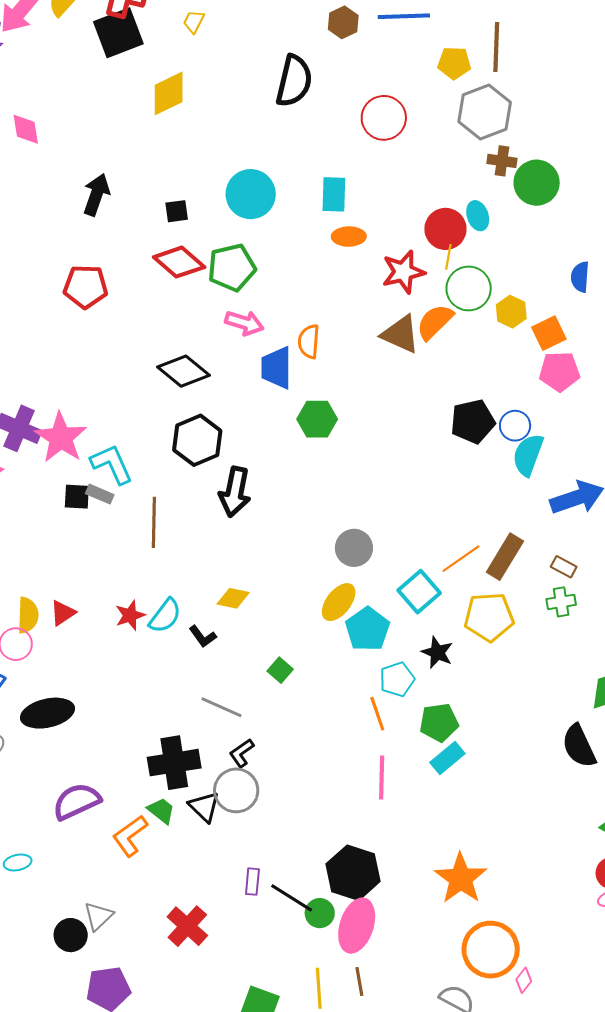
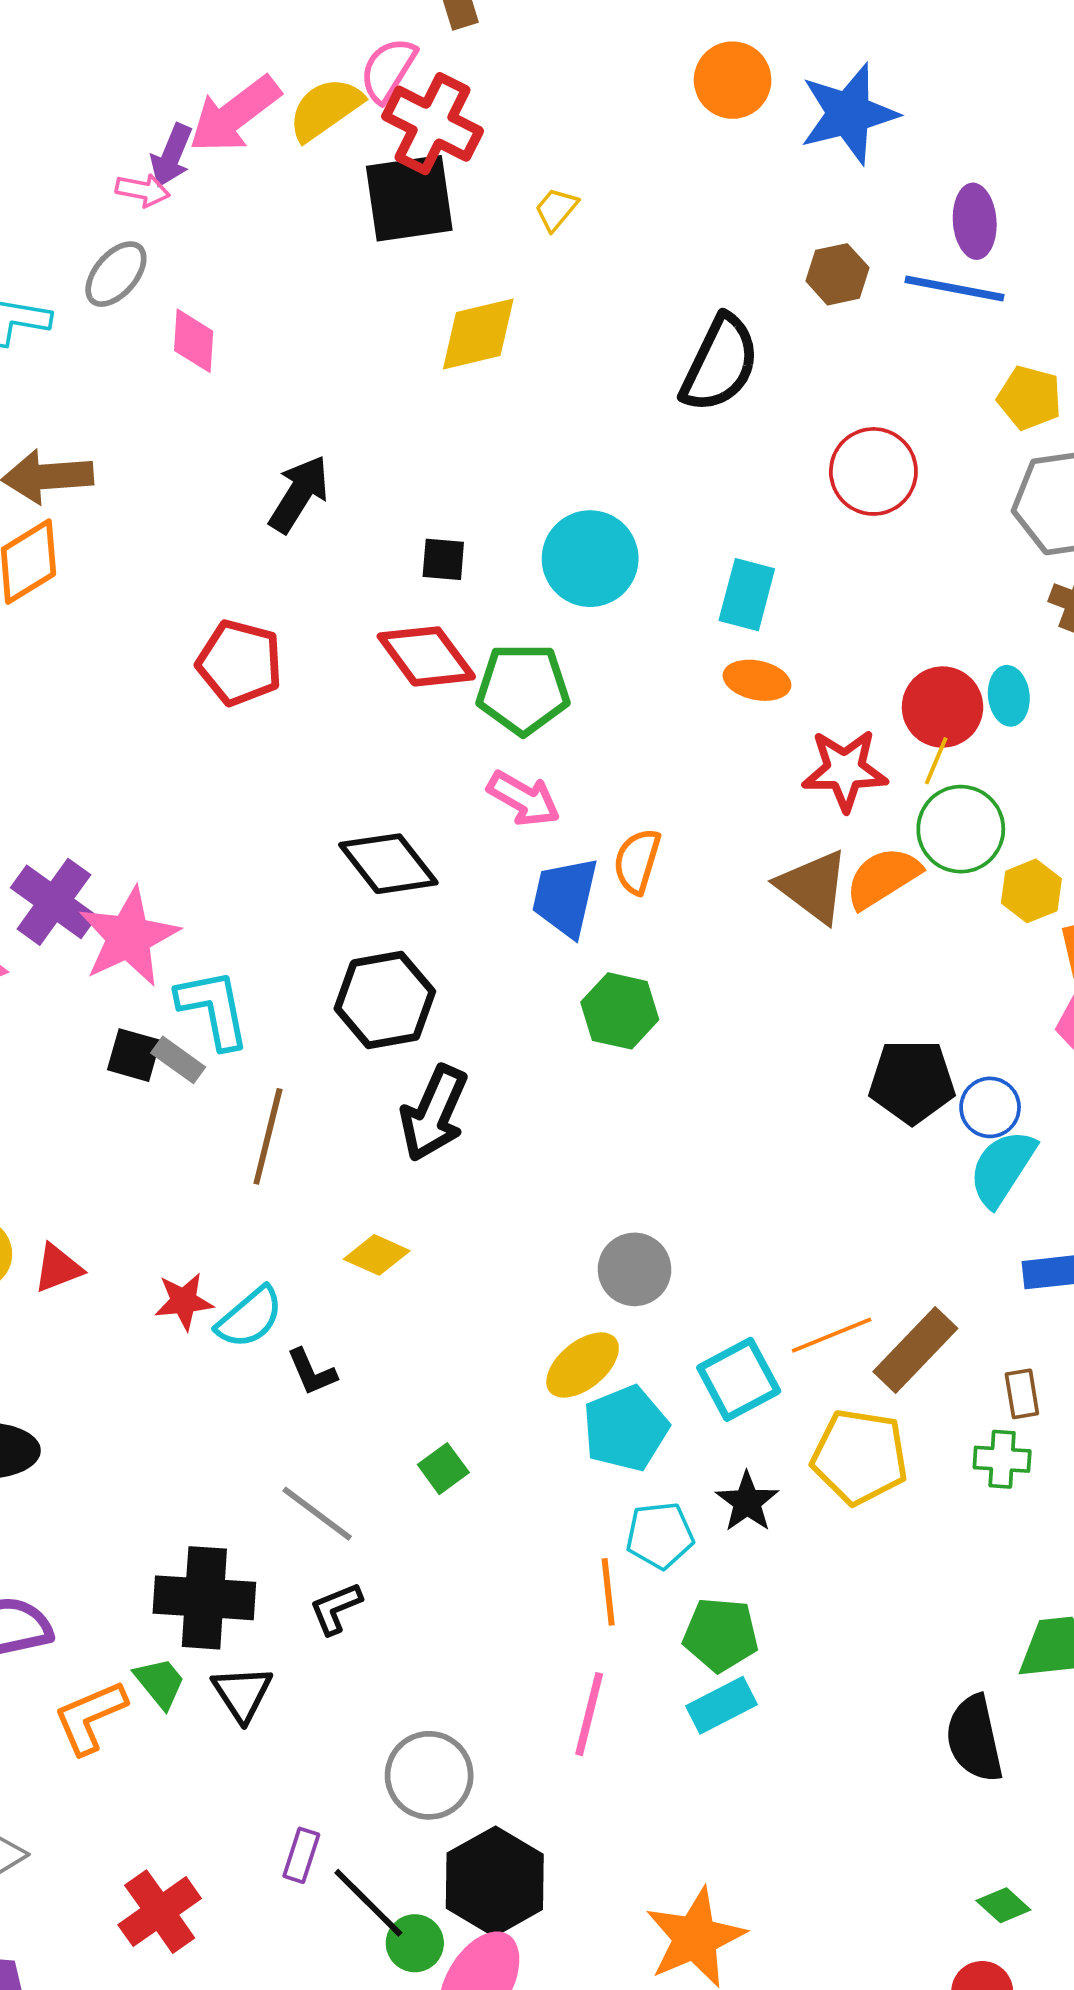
brown rectangle: (564, 567) -> (1022, 1394), turned 40
yellow diamond: (233, 598) -> (377, 1255), moved
gray circle: (236, 790) -> (429, 1775), moved

